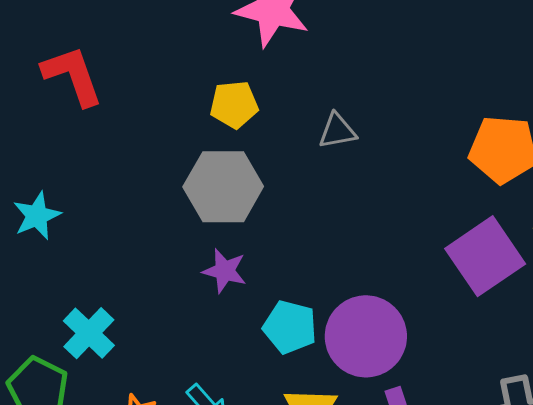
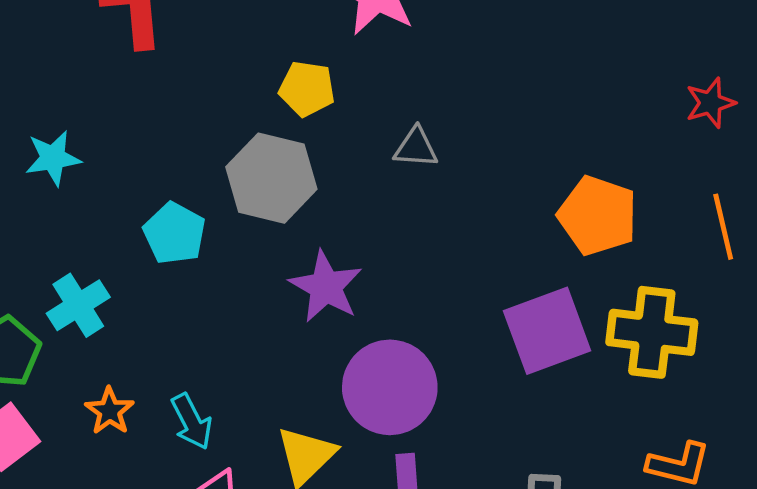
purple star: (225, 271) -> (326, 287), moved, size x1.4
cyan pentagon: (290, 327) -> (174, 233), moved

